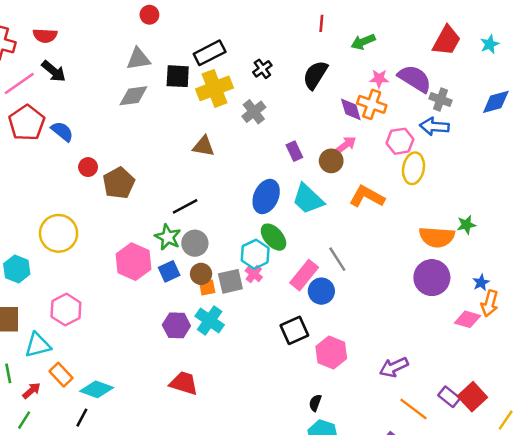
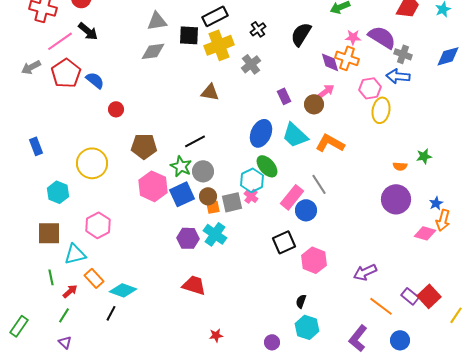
brown pentagon: (119, 183) -> (144, 146), moved, turned 30
orange L-shape: (367, 197) -> (330, 143), moved
orange semicircle: (437, 237) -> (400, 166), size x0.5
blue square: (169, 271) -> (182, 194), size x1.4

